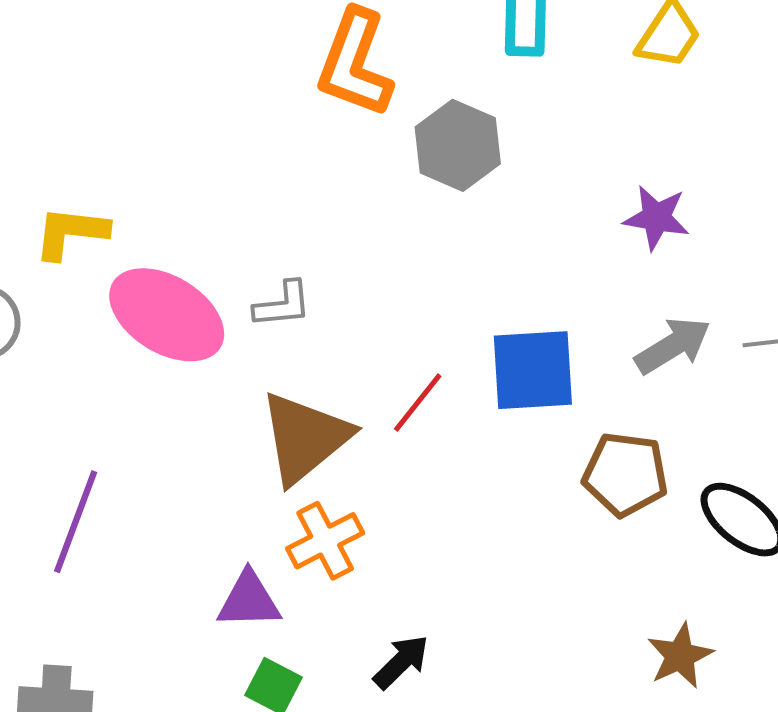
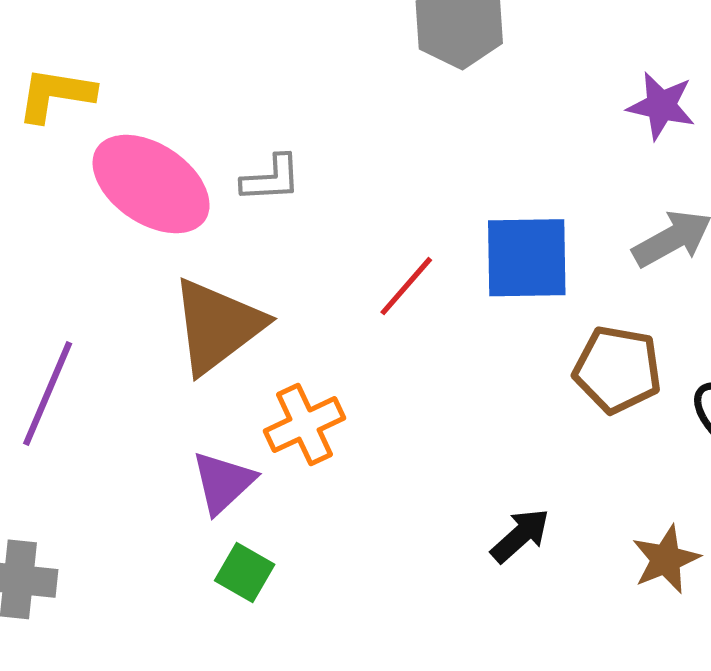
brown triangle: (305, 438) -> (217, 326), moved
purple triangle: (249, 600) -> (223, 482), turned -44
black arrow: (401, 662) -> (520, 536), moved

